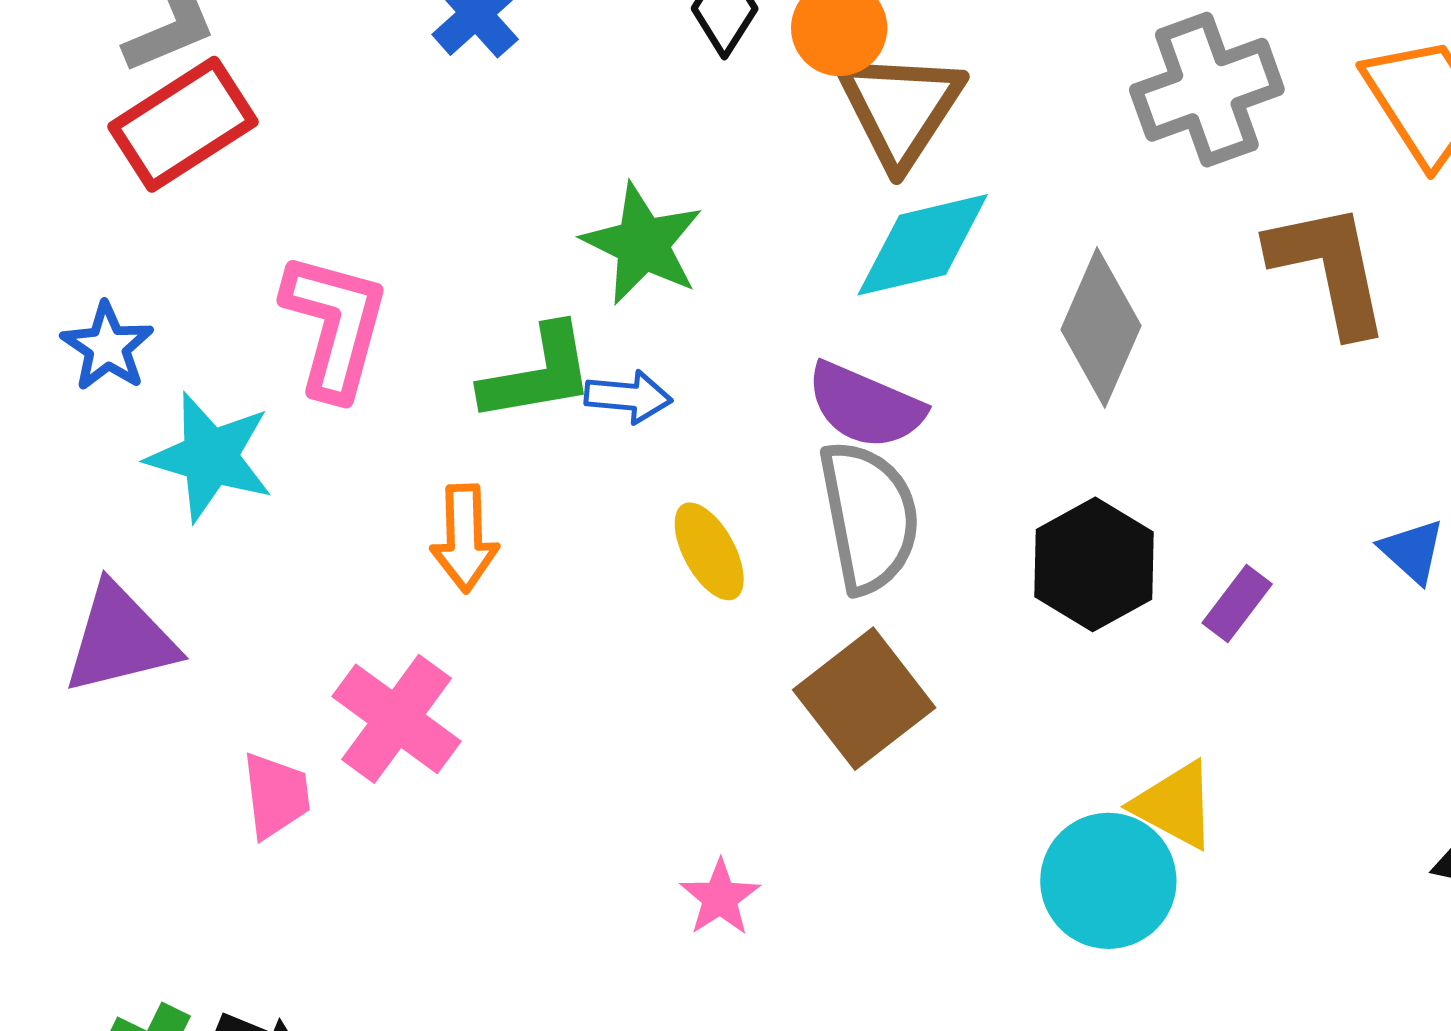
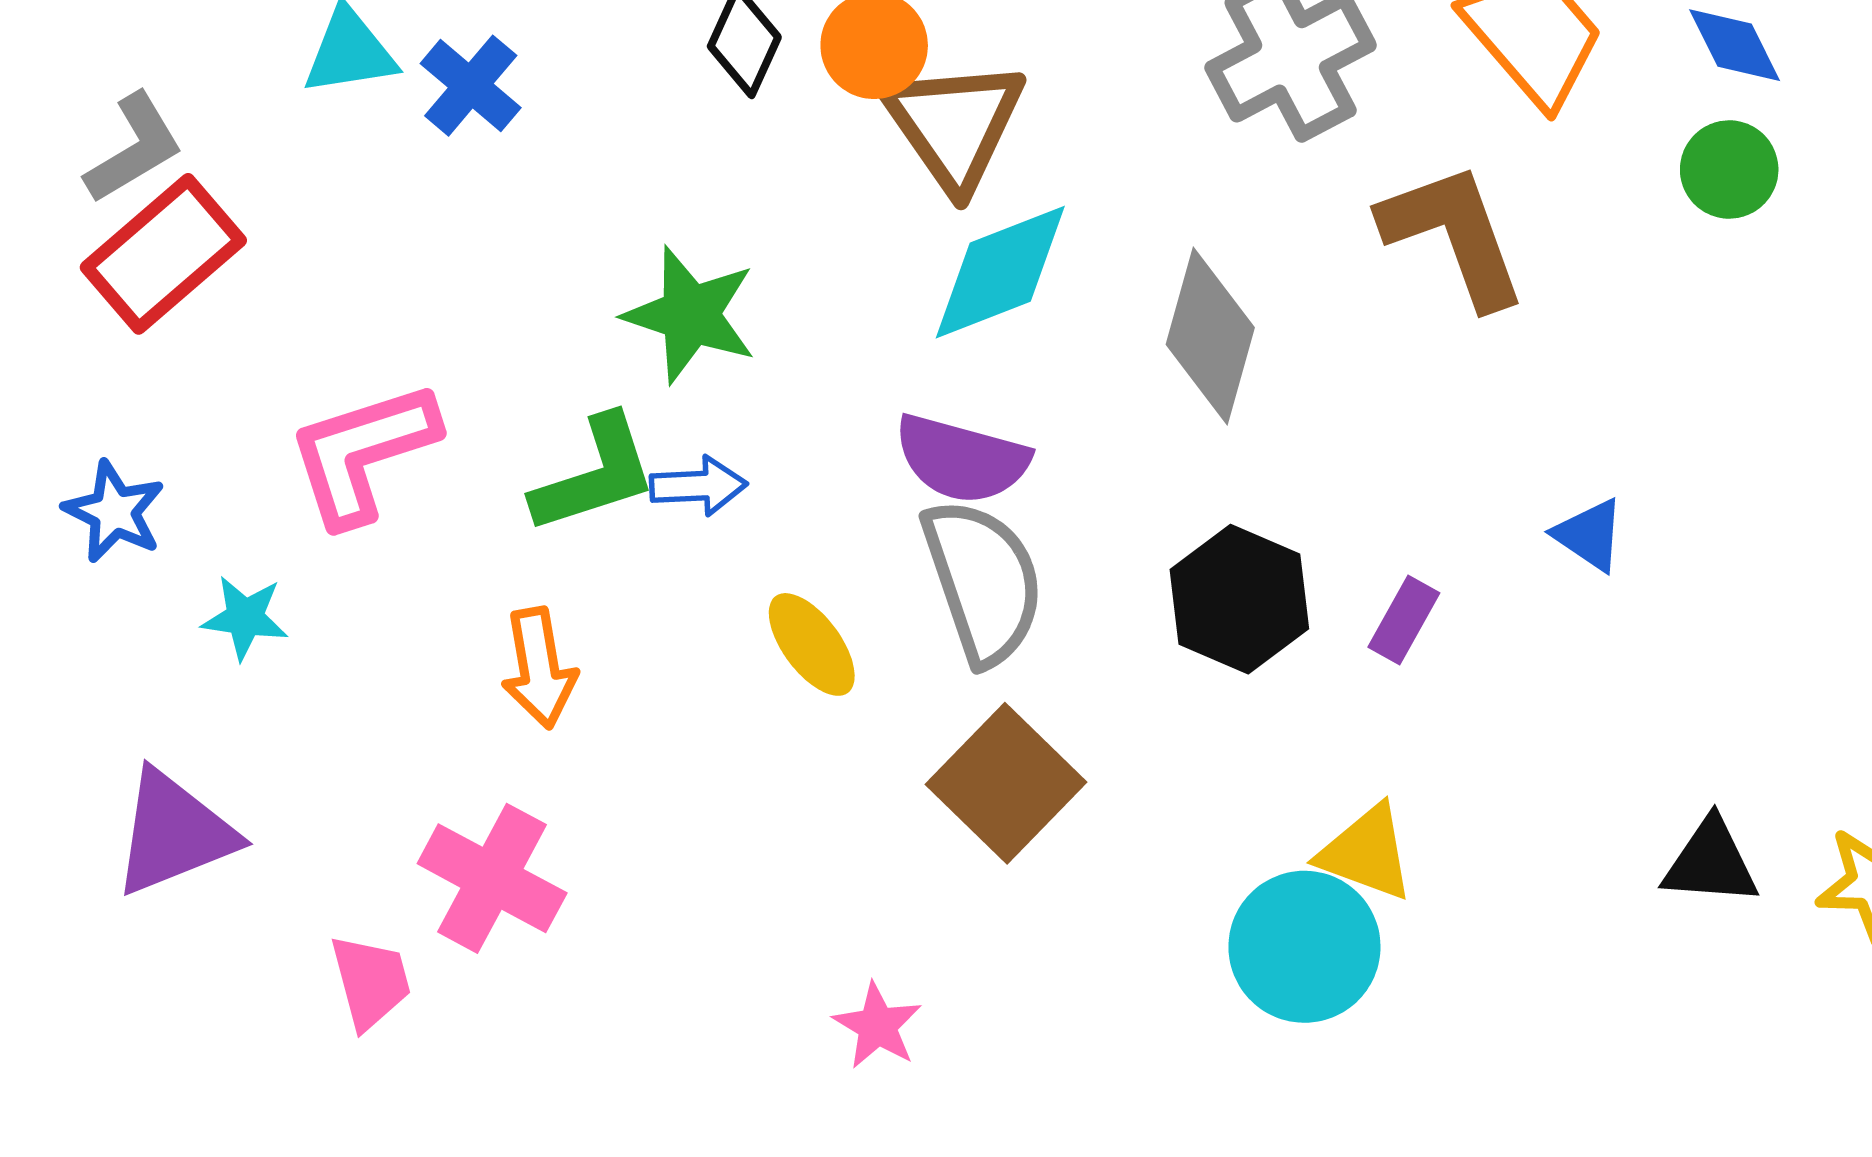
pink L-shape: (335, 325) -> (363, 453), turned -115
cyan star: (210, 457) -> (245, 618), size x0.6

